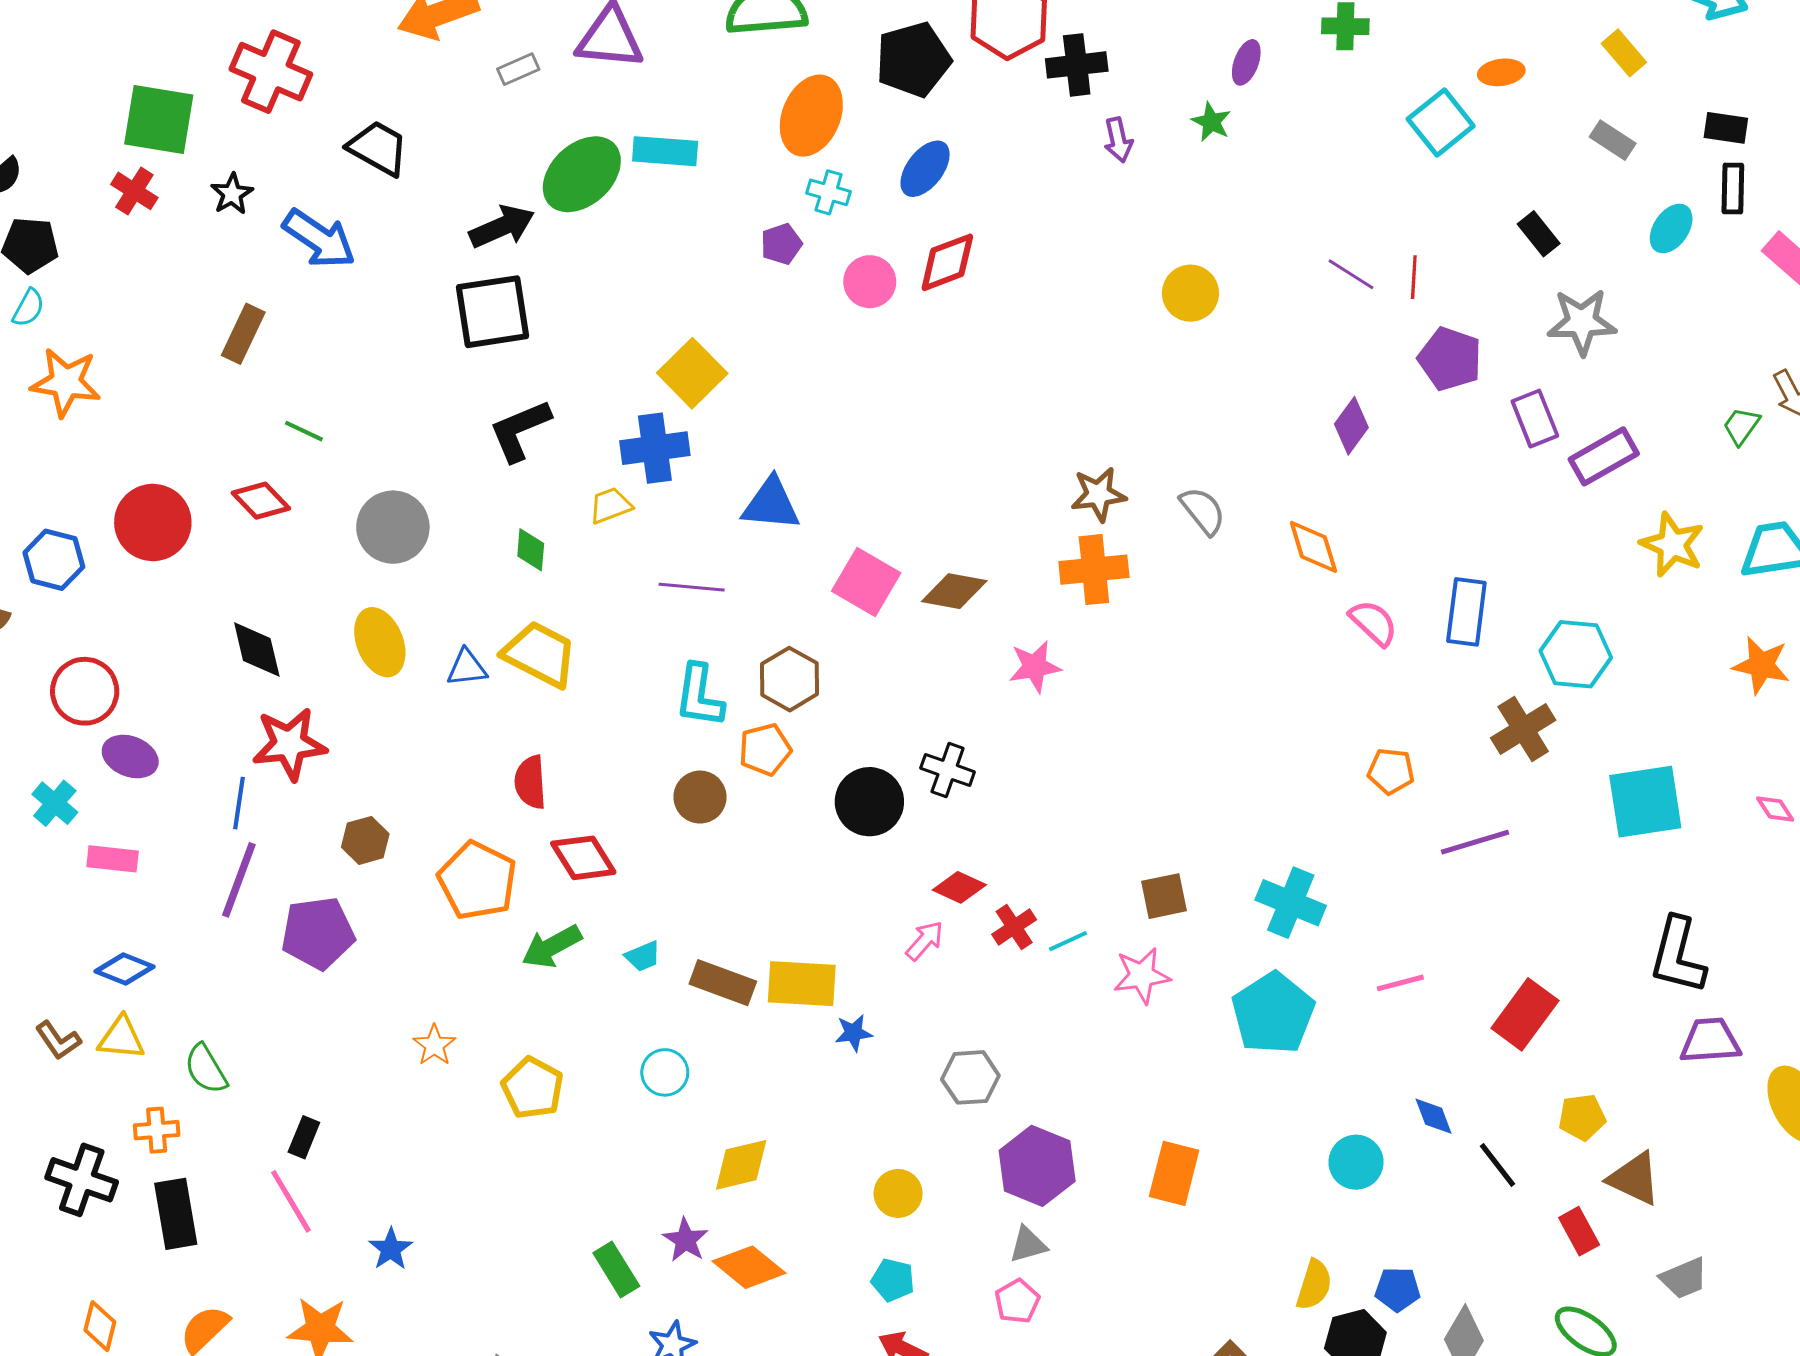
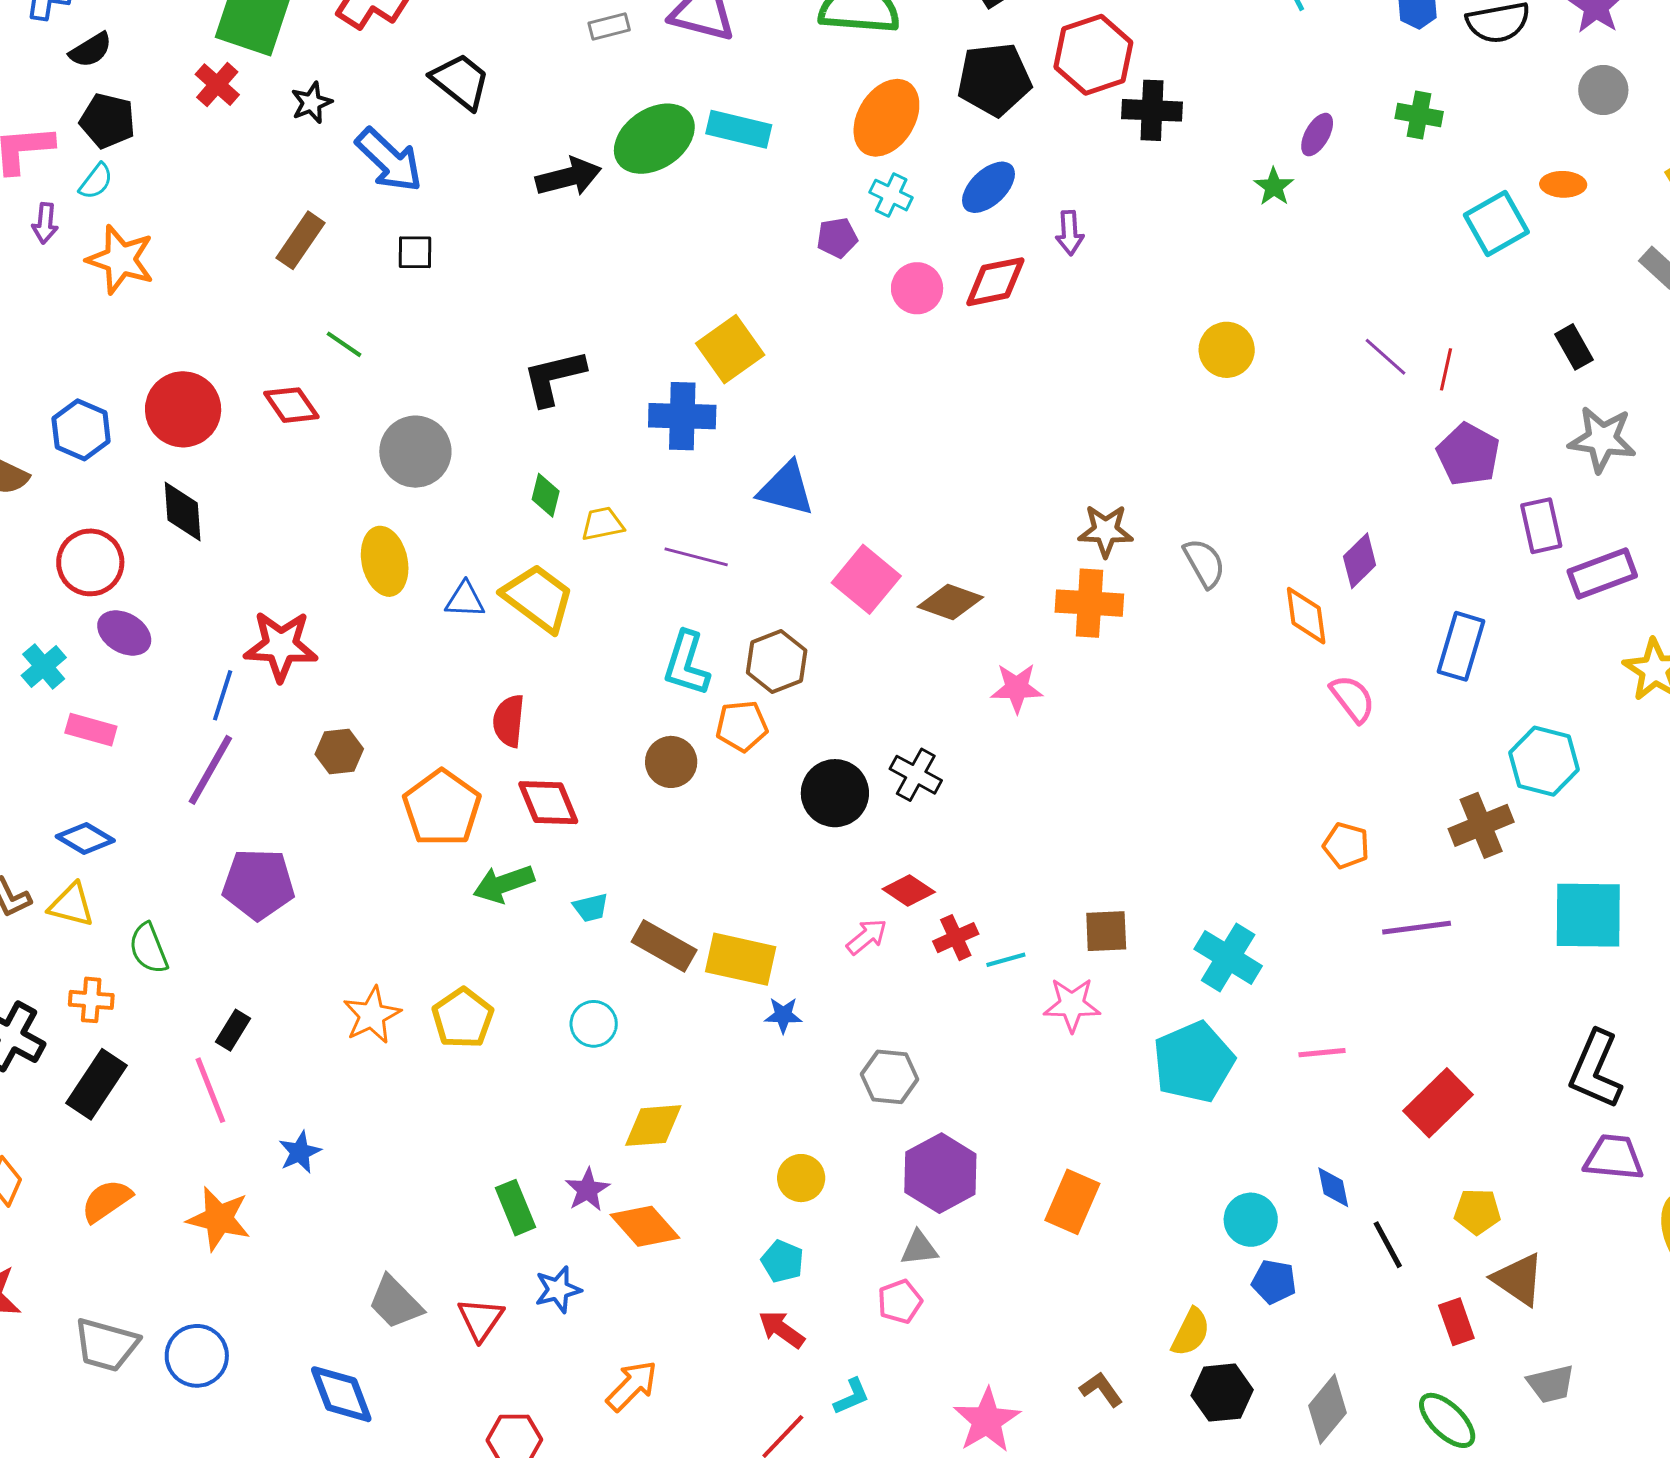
purple arrow: (1118, 140) -> (1070, 233), moved
black square: (492, 312) -> (415, 252), moved, size x0.5
purple diamond: (1351, 426) -> (1360, 561), moved
yellow trapezoid: (610, 506) -> (602, 524), moved
blue rectangle: (1466, 612) -> (1461, 646), moved
black diamond: (257, 649) -> (183, 511), moved
purple pentagon: (318, 933) -> (258, 884), moved
orange star: (434, 1045) -> (372, 1015), moved, size x1.4
black rectangle: (176, 1214) -> (97, 1084), turned 34
blue pentagon: (1398, 1289) -> (1274, 1282), moved

